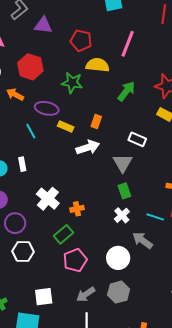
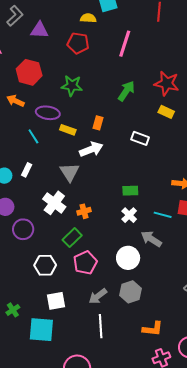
yellow semicircle: (98, 65) -> (88, 18), moved, size x0.7
gray triangle: (123, 163) -> (70, 172), moved
white rectangle: (22, 164) -> (27, 170), turned 40
green rectangle: (124, 191) -> (130, 191), turned -70
white hexagon: (23, 251) -> (45, 265), moved

